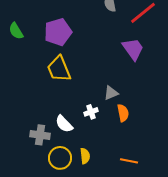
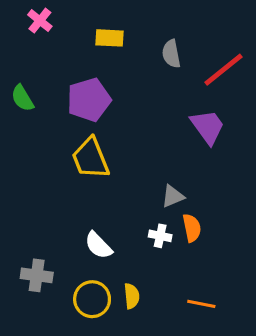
white cross: (91, 112) -> (160, 236), moved, turned 32
gray cross: (40, 135) -> (37, 275), moved

